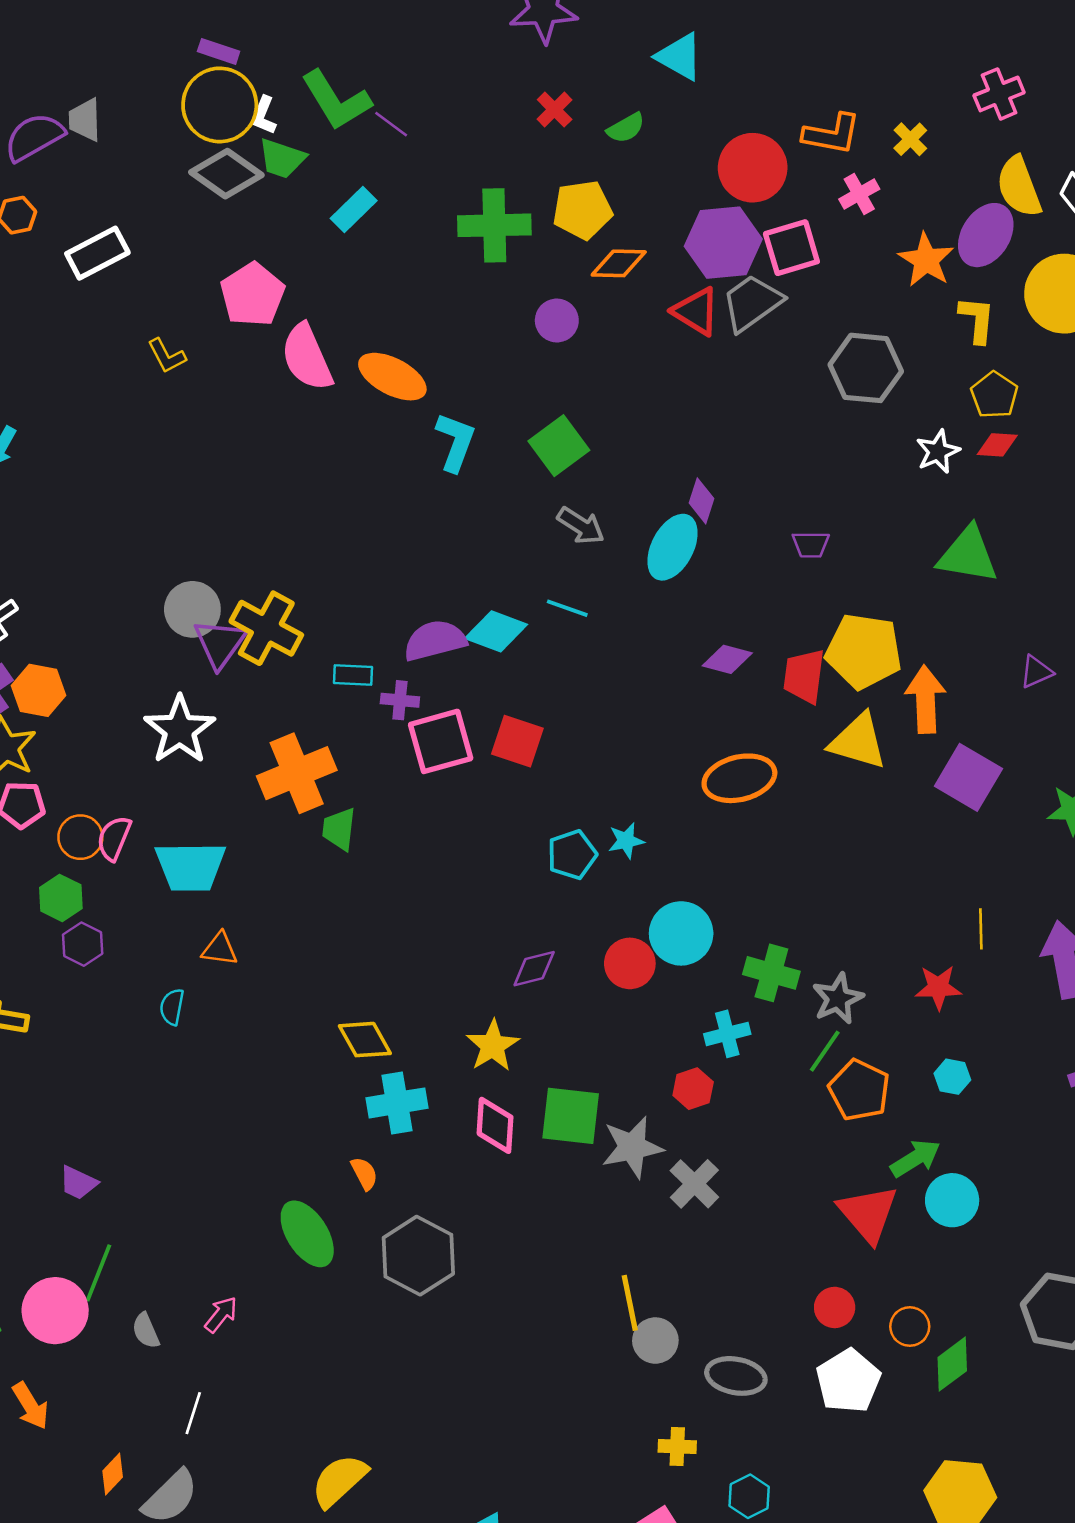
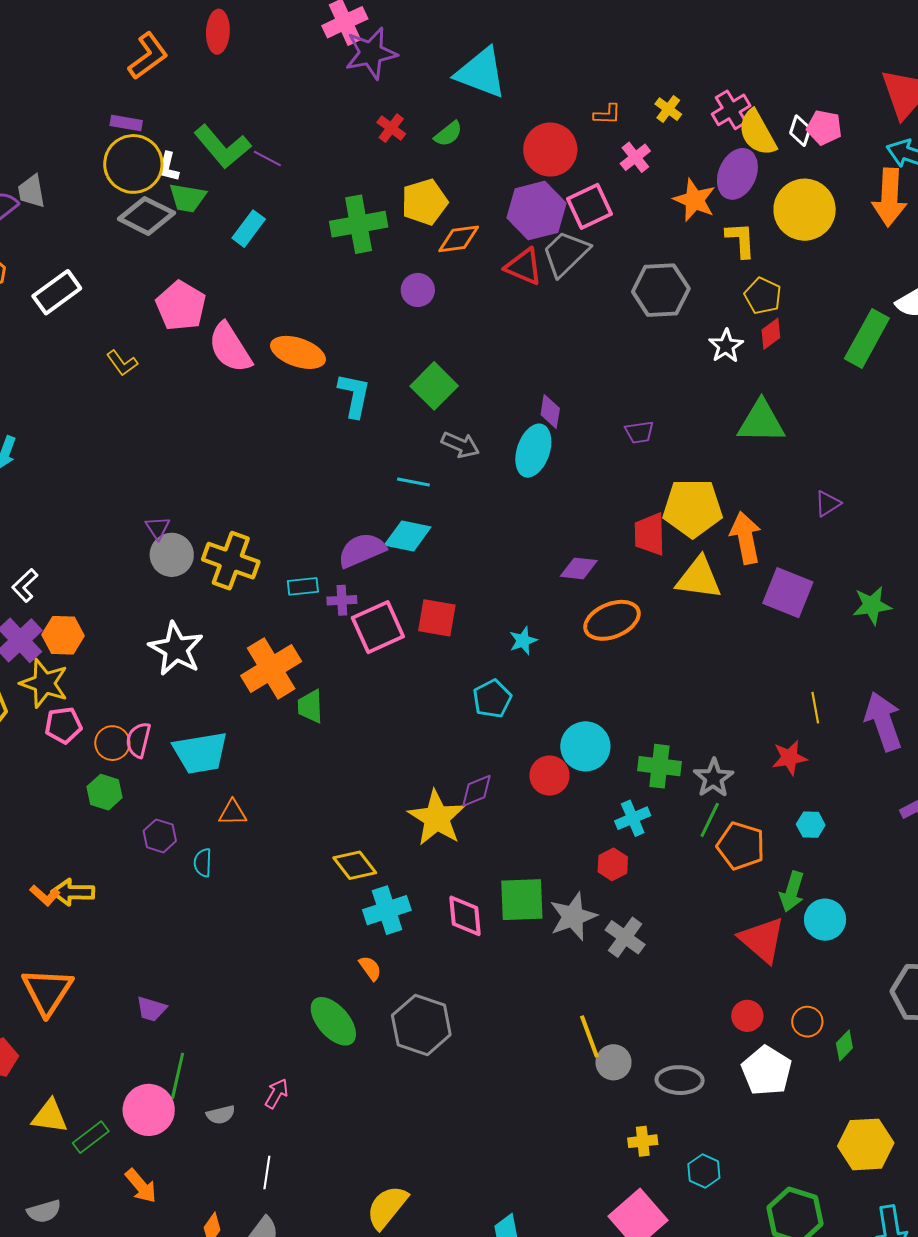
cyan triangle: (679, 57) -> (481, 73), size x1.4
pink cross: (999, 94) -> (731, 110), moved
orange L-shape: (832, 134) -> (607, 114), size x0.6
red diamond: (997, 445) -> (771, 334), turned -32
cyan line: (567, 608) -> (413, 482), moved
purple triangle: (220, 643) -> (158, 528), moved, size x0.6
purple diamond: (727, 659) -> (579, 568), moved
cyan star: (626, 841) -> (523, 641), moved
purple hexagon: (83, 944) -> (160, 836), moved
yellow star: (493, 1046) -> (437, 818), moved, size x1.4
green arrow: (915, 1158) -> (792, 892), turned 147
gray semicircle: (146, 1331) -> (221, 1115), turned -72
green diamond: (952, 1364) -> (844, 1045), size x0.7

